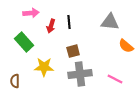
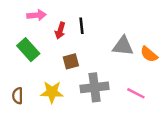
gray triangle: (110, 22) -> (123, 46), moved
brown square: (73, 51) -> (71, 61), moved
yellow star: (44, 67) -> (52, 92), moved

